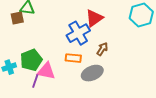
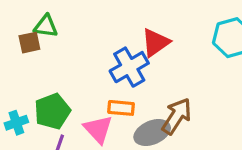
brown arrow: (102, 49) -> (177, 116), moved, size x1.6
pink triangle: (46, 71) -> (98, 129), moved, turned 36

